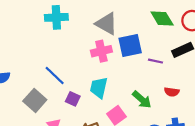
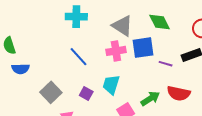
green diamond: (162, 19) -> (160, 22), moved
blue line: (55, 75) -> (78, 57), moved
red semicircle: (172, 92) -> (179, 93), size x1.6
green arrow: (142, 100) -> (150, 99), turned -78

